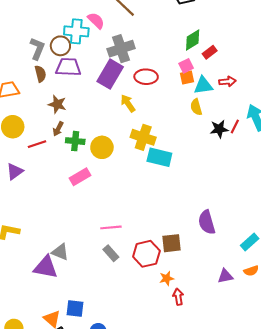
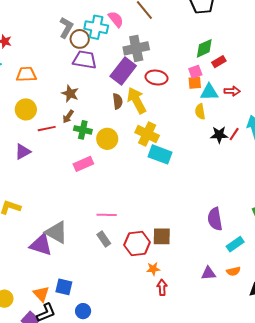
gray L-shape: (37, 49) -> (66, 28), moved
brown semicircle: (40, 74) -> (118, 101), moved
yellow arrow: (128, 103) -> (137, 100), size x1.5
purple semicircle: (207, 222) -> (215, 219), moved
gray triangle: (60, 252) -> (56, 232), size x1.4

